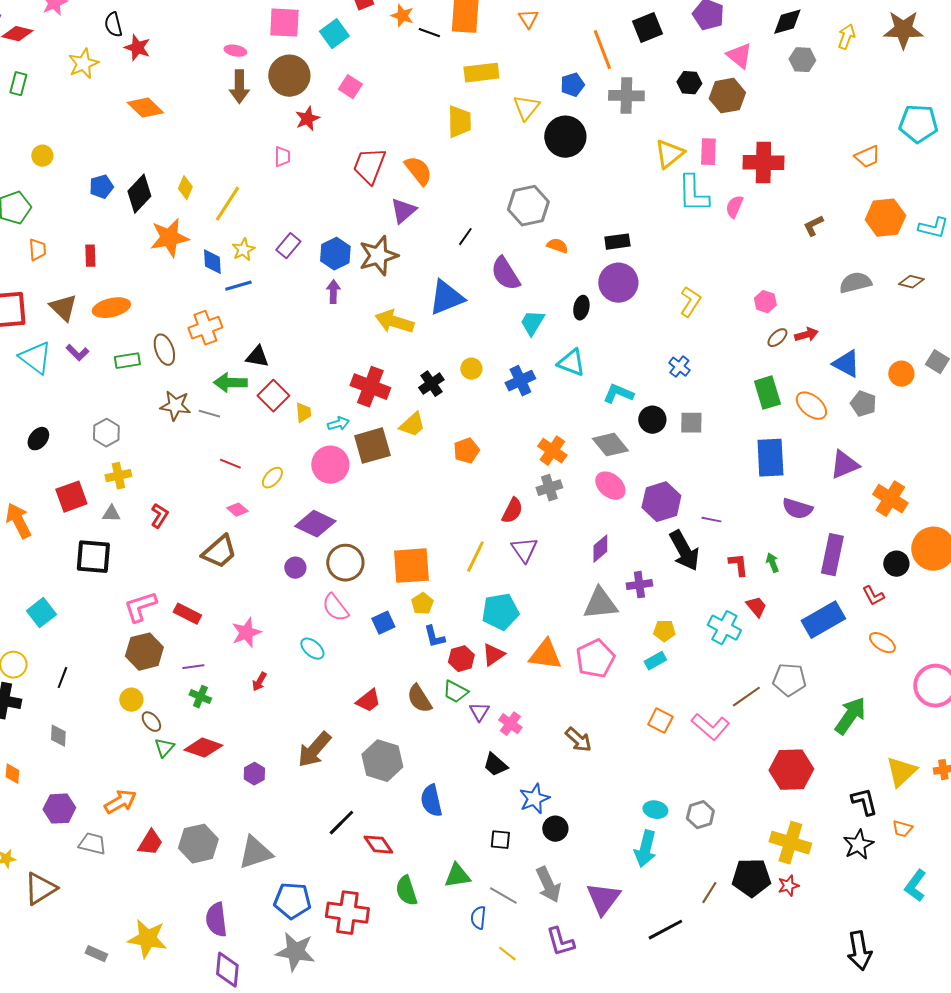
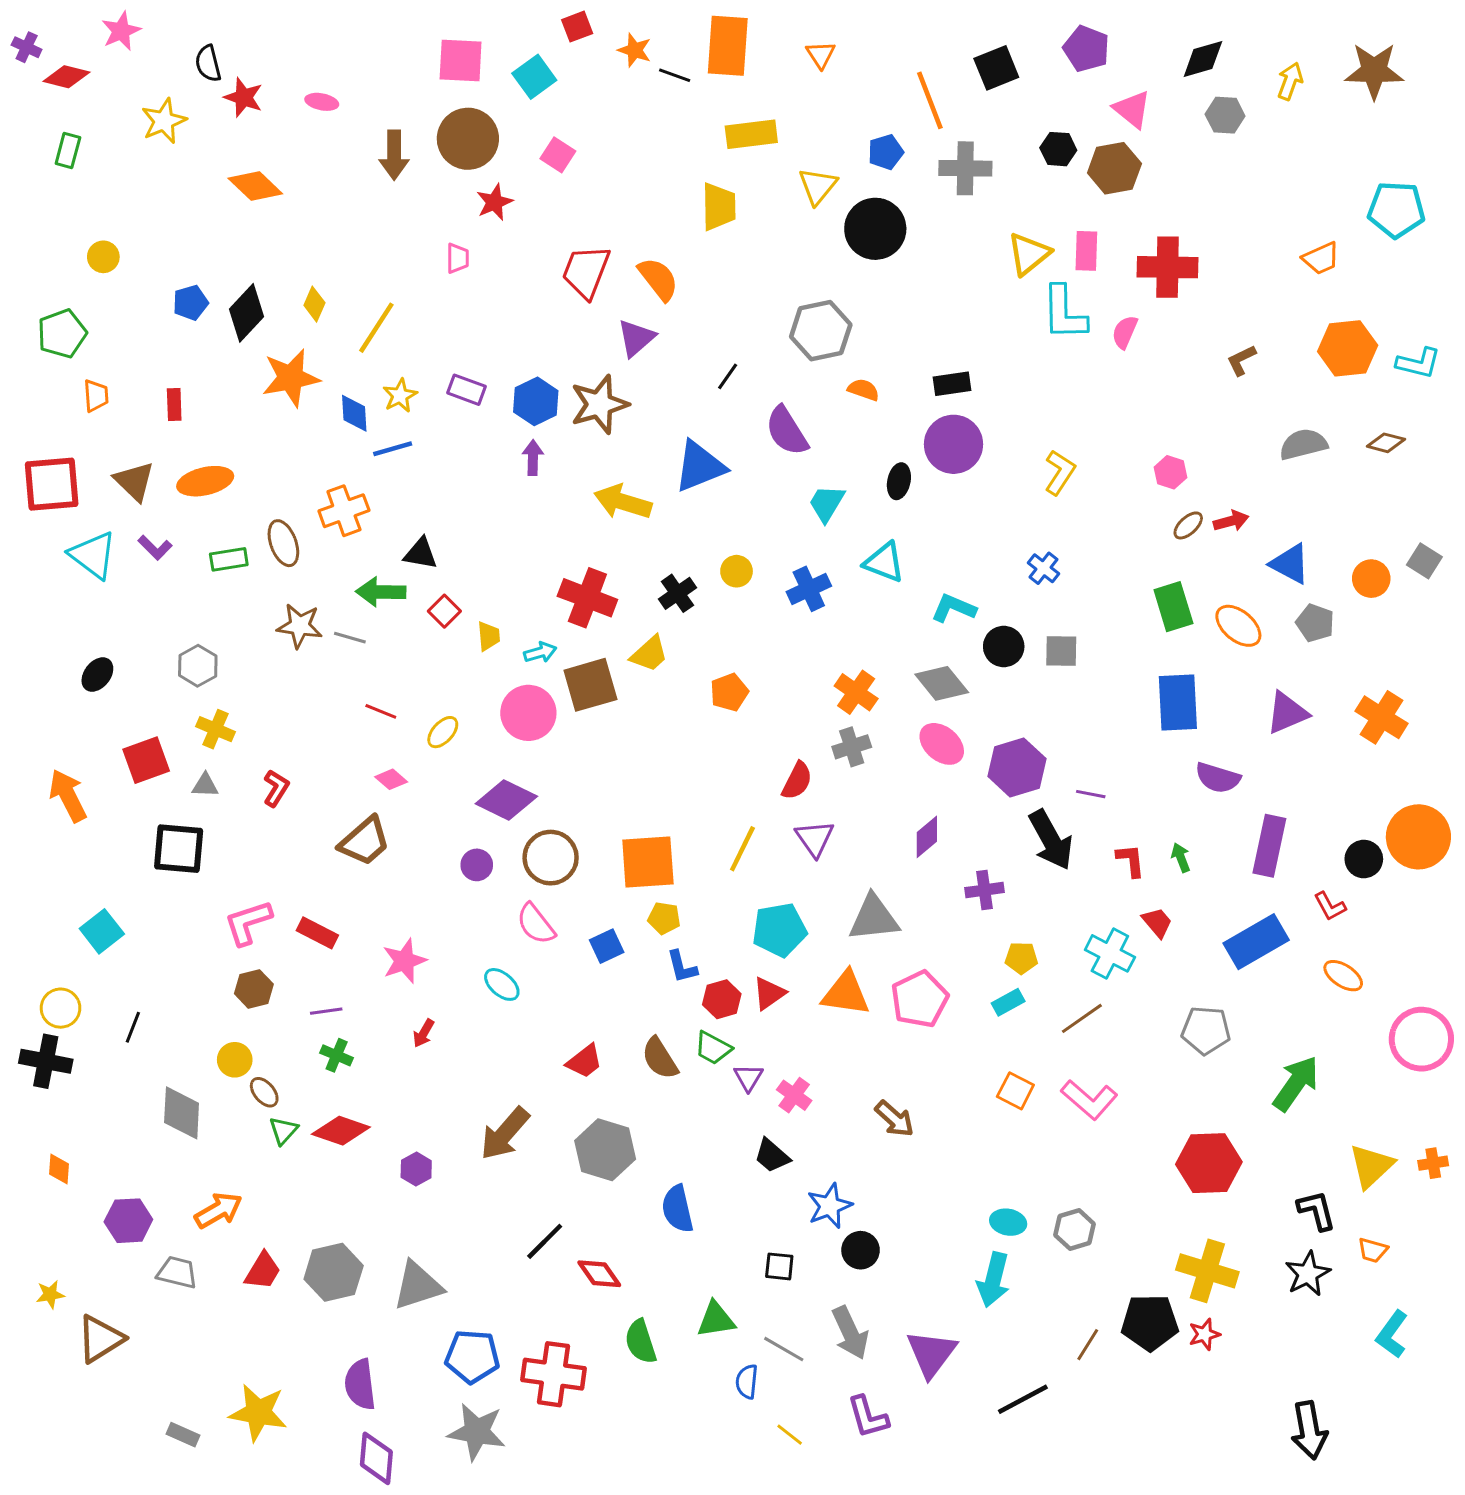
pink ellipse: (235, 51) -> (322, 102), moved
purple rectangle: (288, 246) -> (466, 390), turned 70
red square: (273, 396) -> (444, 611), size x0.7
yellow cross: (118, 476) -> (216, 729), turned 35
orange cross: (890, 499) -> (1382, 717), moved
yellow pentagon: (422, 604) -> (664, 918), turned -30
gray triangle: (600, 604) -> (874, 918), moved
brown hexagon: (144, 652) -> (254, 989), size x0.7
brown line: (746, 697) -> (1082, 1018), moved
gray diamond: (58, 736) -> (182, 1113), moved, size x1.6

